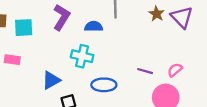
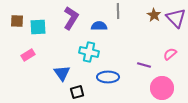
pink rectangle: (12, 60) -> (28, 55), turned -40
pink semicircle: (175, 70) -> (170, 54), moved
blue triangle: (51, 80) -> (62, 73), turned -36

